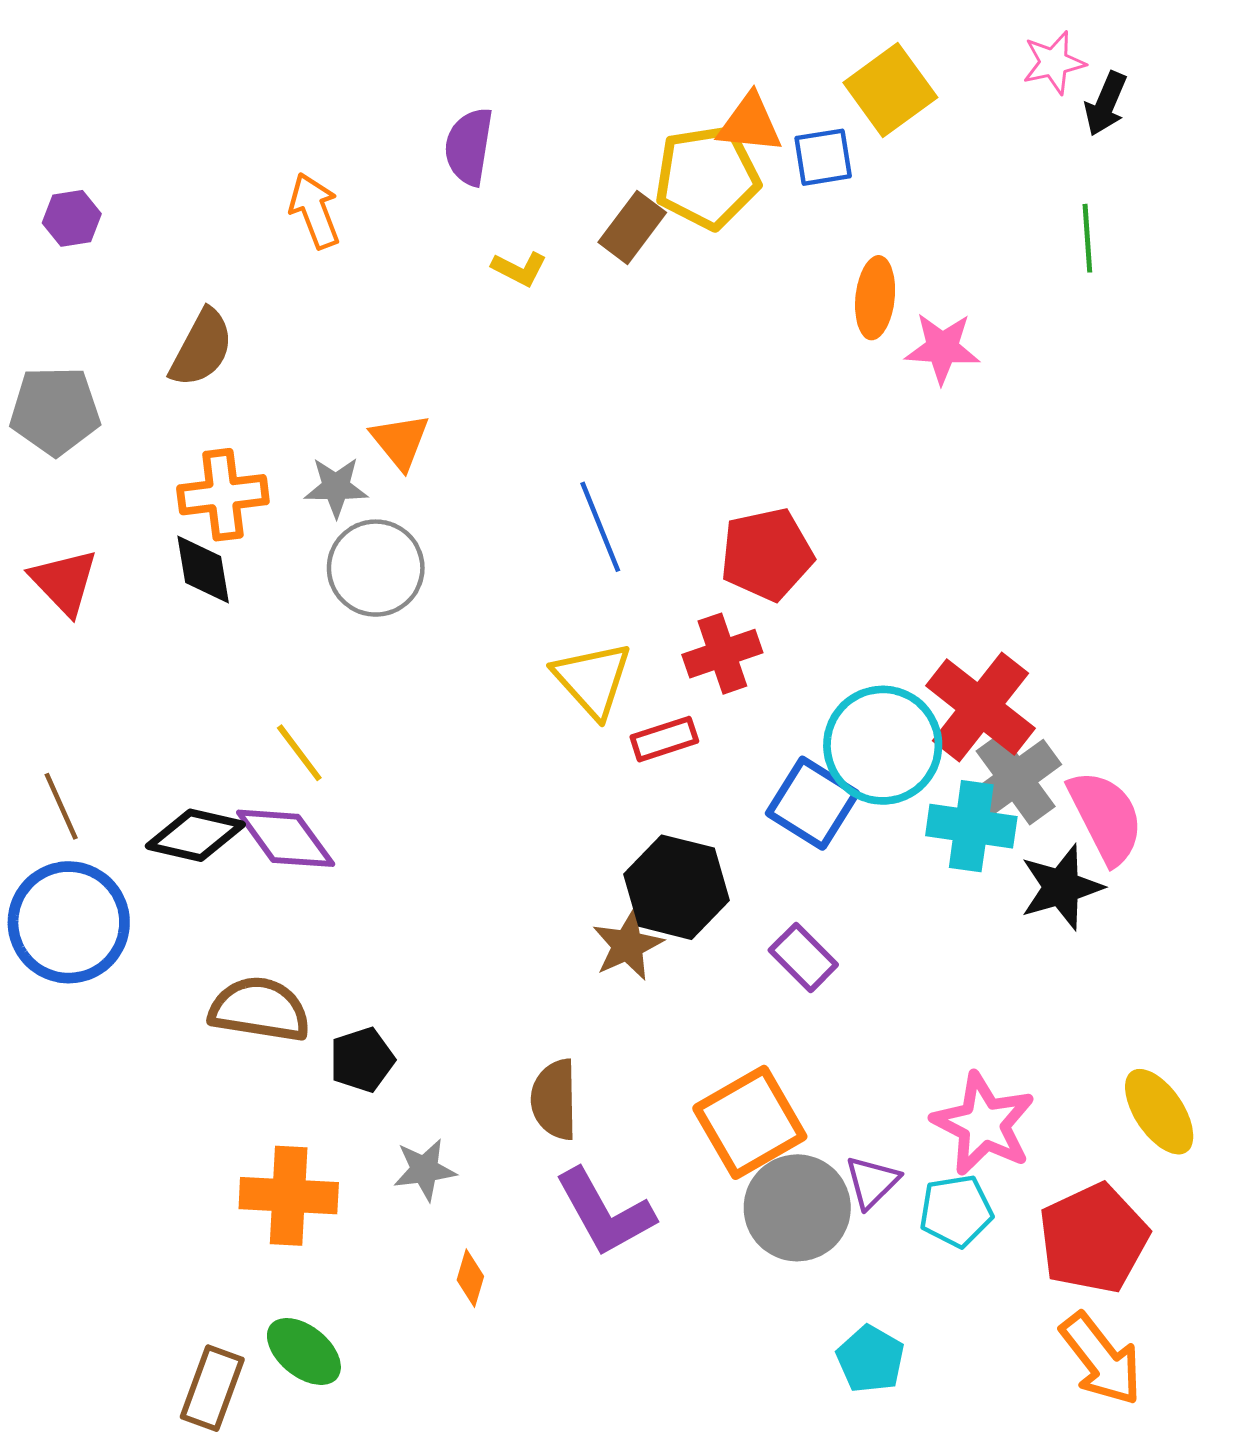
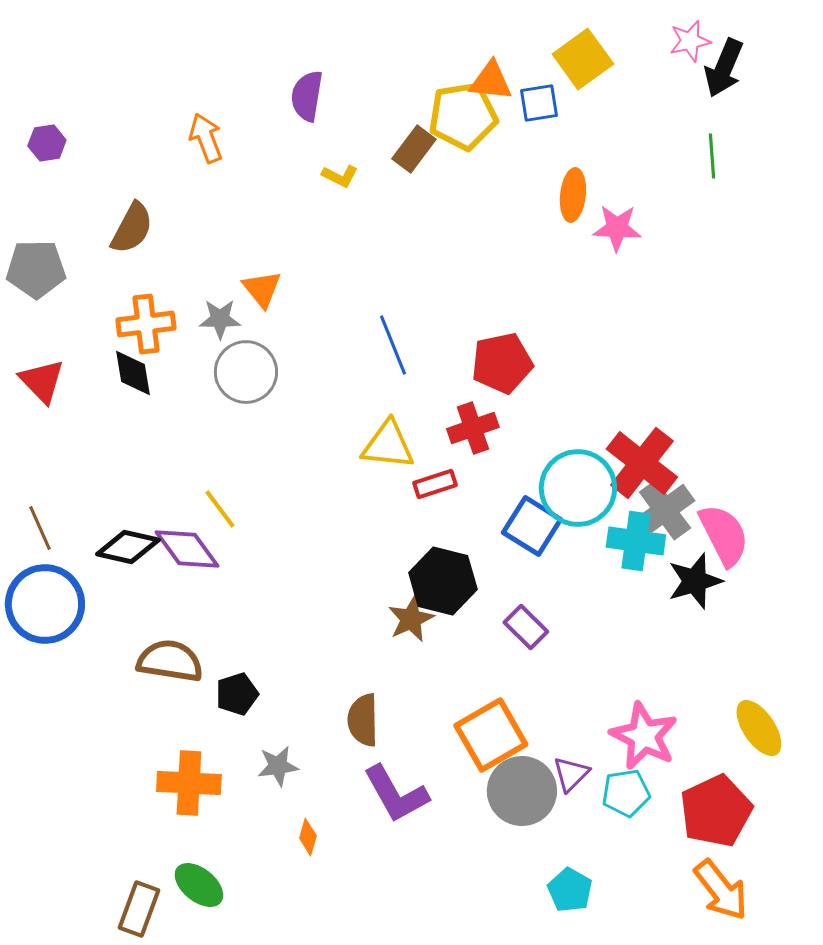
black arrow: (1106, 104) -> (724, 68), size x1.4
yellow triangle: (593, 680) -> (388, 445), turned -42
yellow line: (299, 753) -> (220, 509), moved

